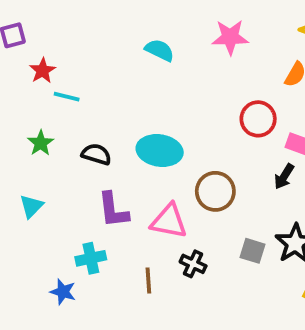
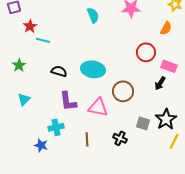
cyan semicircle: (160, 50) -> (93, 15), turned 42
green star: (41, 143) -> (19, 65), moved
black cross: (193, 264) -> (120, 138), moved

